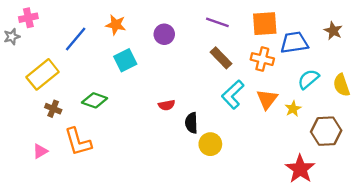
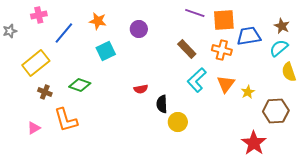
pink cross: (28, 18) -> (39, 15), moved
purple line: (217, 22) -> (195, 13), moved
cyan semicircle: (308, 79) -> (279, 48), moved

